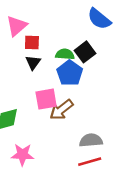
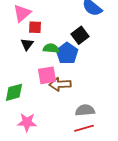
green semicircle: (65, 54) -> (51, 48), moved
black triangle: (33, 63) -> (27, 44), moved
brown arrow: (61, 110) -> (60, 84), turned 35

